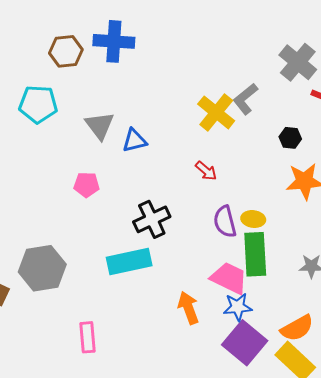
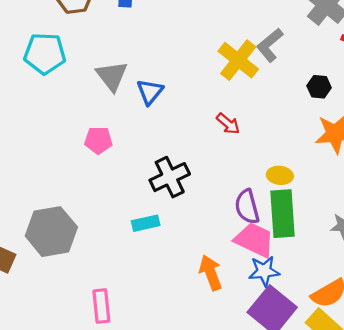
blue triangle: (134, 141) -> (150, 92), turned -36
purple semicircle: (225, 222) -> (247, 207), moved
cyan rectangle: (129, 262) -> (146, 223), size x0.6

